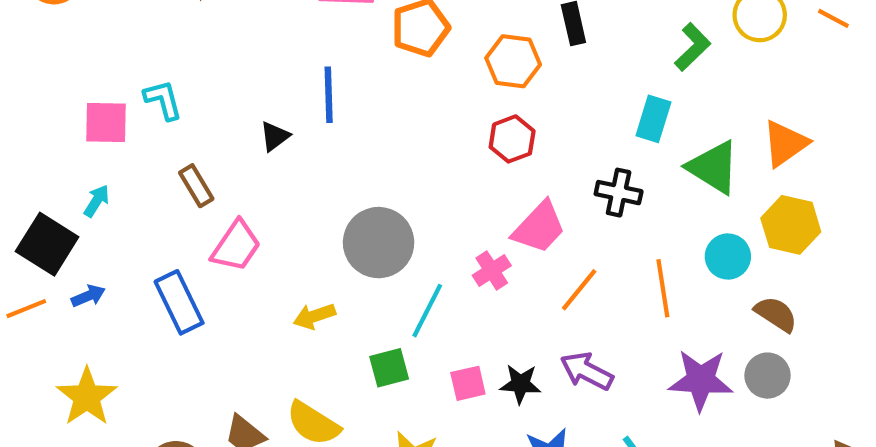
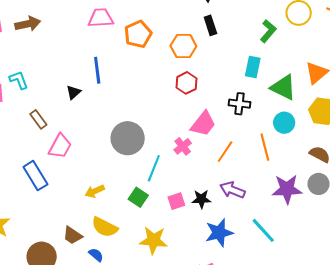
cyan circle: (728, 257) -> (284, 123), moved
yellow arrow: (314, 316) -> (95, 191), moved
green square: (389, 368) -> (138, 197), turned -36

